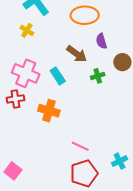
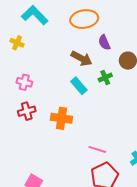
yellow cross: (27, 30) -> (17, 43), moved
pink cross: (26, 73) -> (24, 82), moved, size x0.6
cyan rectangle: (58, 76) -> (79, 86), moved

